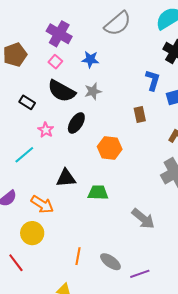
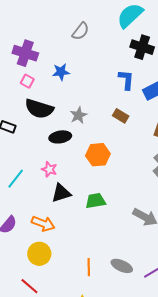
gray semicircle: (118, 24) -> (81, 31), size x0.7
gray star: (93, 91) -> (78, 115), moved
brown rectangle: (140, 115) -> (121, 116), turned -35
black ellipse: (76, 123) -> (60, 137), turned 60
pink star: (46, 130) -> (49, 169), moved

